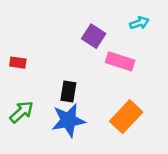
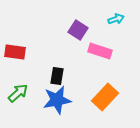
red rectangle: (18, 63) -> (15, 52), size x1.5

